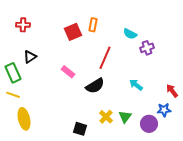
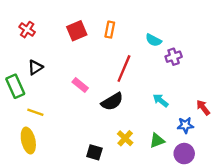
red cross: (23, 25) -> (27, 30), turned 32
red square: (73, 32) -> (77, 31), moved
yellow line: (13, 95) -> (35, 112), moved
blue star: (164, 110) -> (185, 125), moved
green triangle: (125, 117) -> (157, 141), moved, turned 32
purple circle: (149, 124) -> (184, 154), moved

